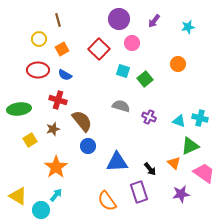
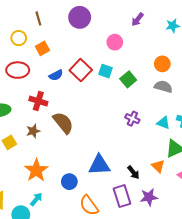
purple circle: (119, 19) -> (80, 17), moved
red square: (99, 49) -> (81, 70), moved
blue semicircle: (65, 75) -> (56, 75), moved, turned -56
gray semicircle: (121, 106) -> (163, 87), moved
blue circle: (88, 146) -> (69, 182), moved
purple star: (181, 194) -> (149, 197), moved

